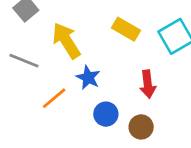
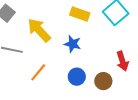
blue star: (88, 78) -> (73, 44), moved
red arrow: (148, 84) -> (122, 61), moved

